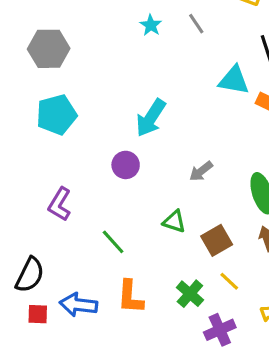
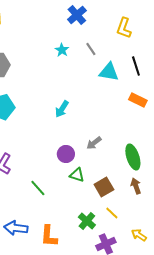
cyan triangle: (234, 80) -> (109, 72), moved
cyan arrow: (151, 118) -> (62, 109), size x0.7
purple circle: (126, 165) -> (66, 154), moved
orange L-shape: (130, 297) -> (49, 236), moved

